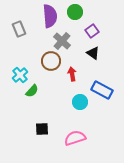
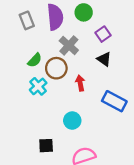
gray rectangle: (19, 29) -> (27, 20), moved
cyan cross: (20, 75) -> (38, 86), moved
green semicircle: (32, 91) -> (35, 60), moved
cyan circle: (80, 102) -> (72, 121), moved

